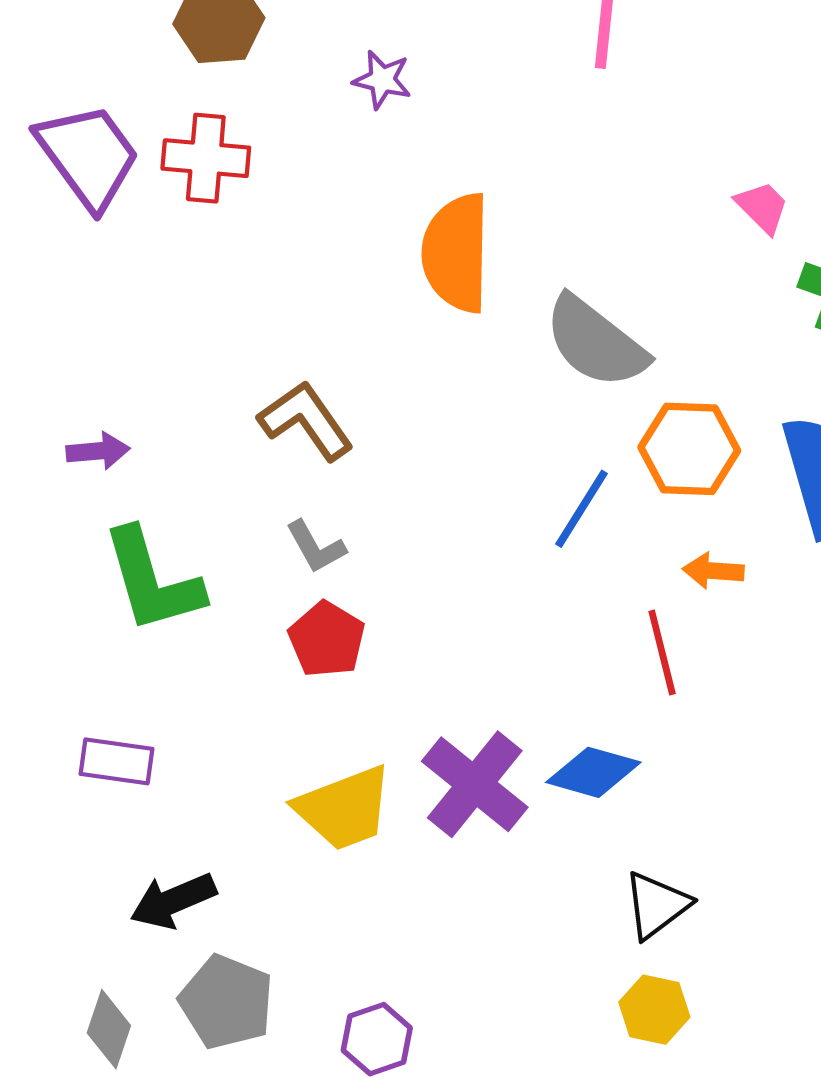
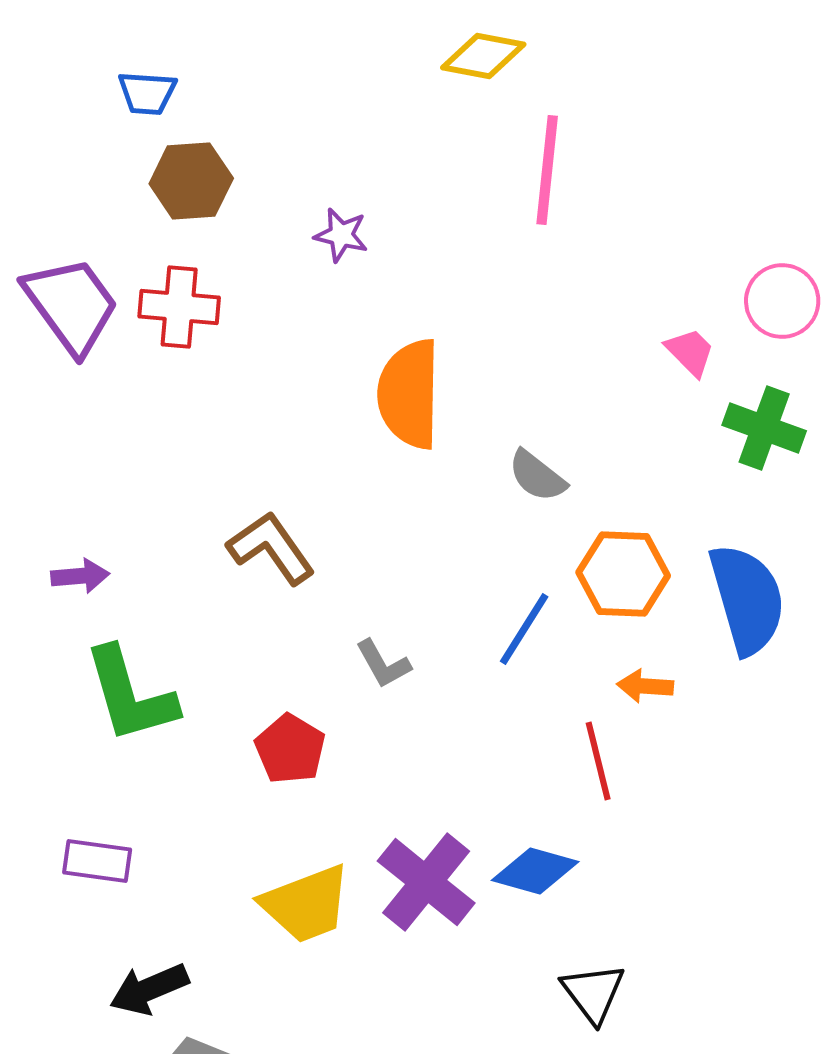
gray semicircle: (596, 342) -> (537, 476), size x0.6
gray L-shape: (316, 547) -> (383, 664), moved
black triangle: (657, 905) -> (593, 993), turned -30

